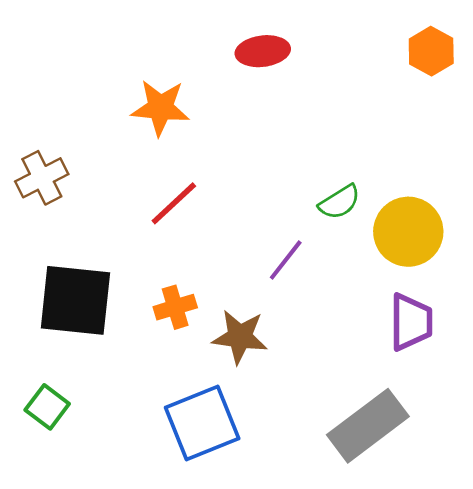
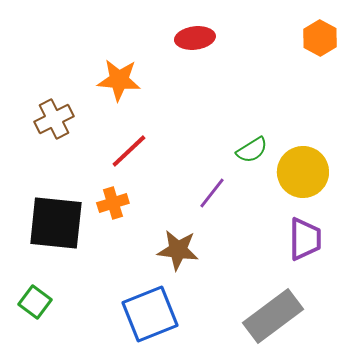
brown cross: (42, 178) -> (54, 119), moved
orange cross: (175, 307) -> (113, 203), moved

